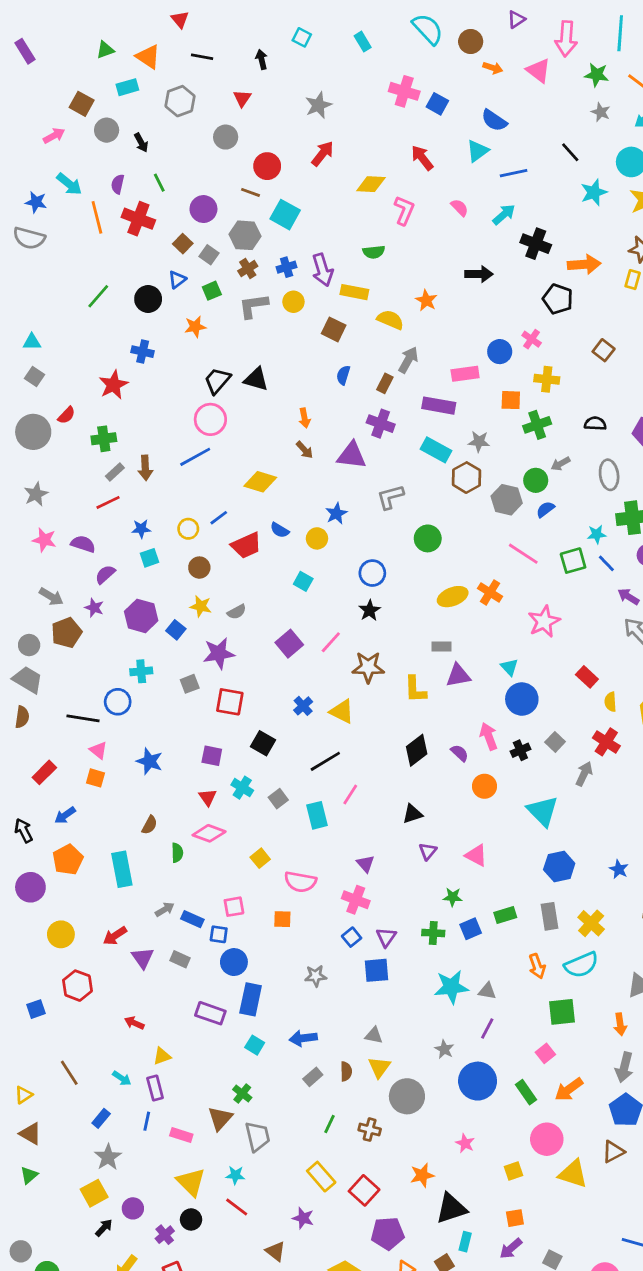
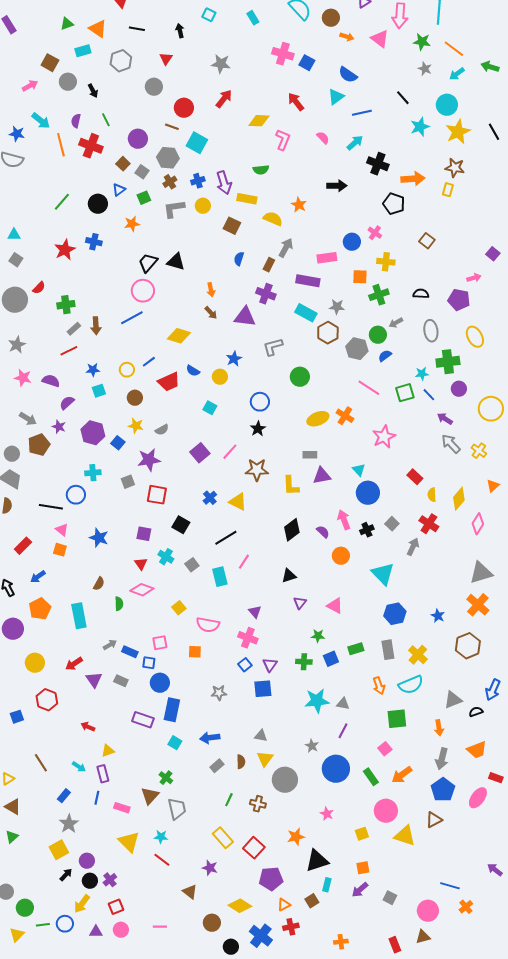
gray star: (318, 105) -> (221, 64), turned 30
red star: (114, 385) -> (65, 250), moved
black circle: (191, 1219) -> (90, 881), moved

